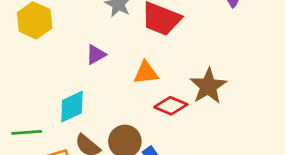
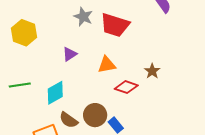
brown star: (208, 86) -> (152, 71), size x0.6
green line: (27, 132) -> (20, 85), moved

